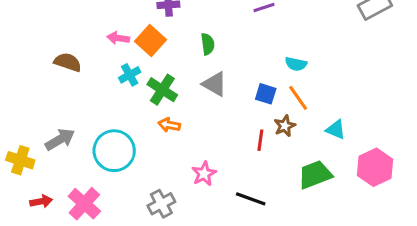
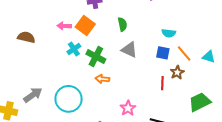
brown semicircle: (68, 62) -> (26, 37), moved
cyan semicircle: (296, 64) -> (169, 33), moved
cyan triangle: (336, 129) -> (209, 57), moved

